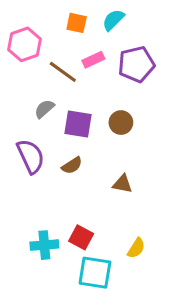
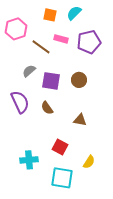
pink rectangle: (93, 60) -> (61, 39), turned 40
brown semicircle: (72, 165) -> (47, 108), turned 88
red square: (81, 237) -> (60, 147), moved

